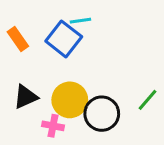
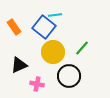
yellow circle: (70, 100) -> (53, 52), moved
green line: (147, 100) -> (82, 48), moved

